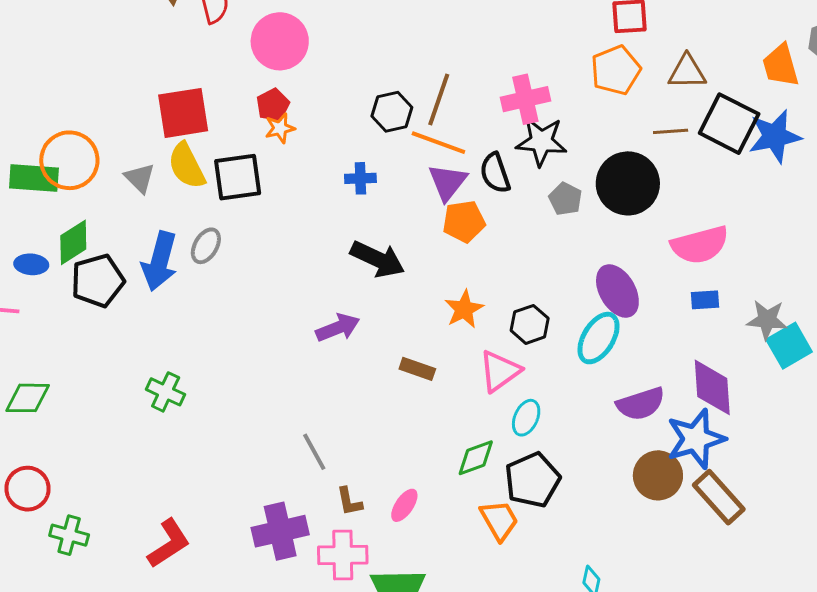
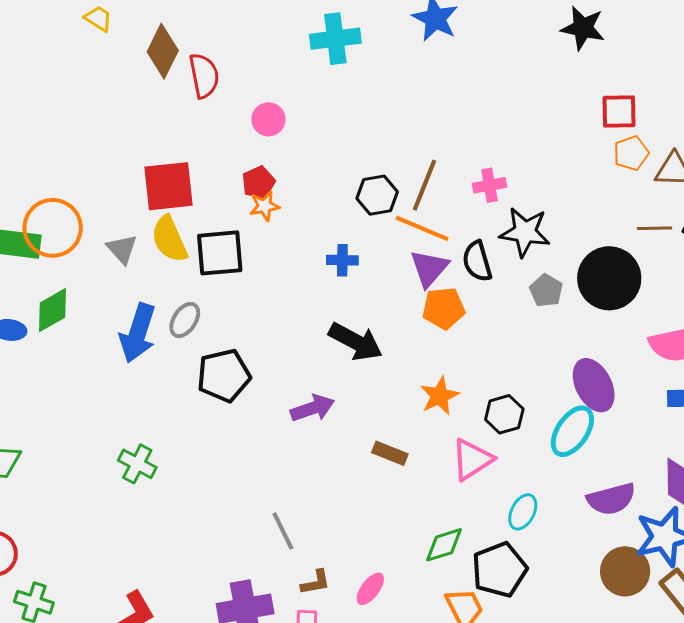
pink circle: (280, 41) -> (268, 119), size x0.6
orange pentagon: (616, 70) -> (631, 153), moved, size x0.7
pink cross: (525, 99) -> (489, 185), moved, size x0.7
black pentagon: (98, 281) -> (224, 375), moved
cyan ellipse: (526, 418) -> (523, 512), moved
brown L-shape: (349, 501) -> (316, 582), turned -92

